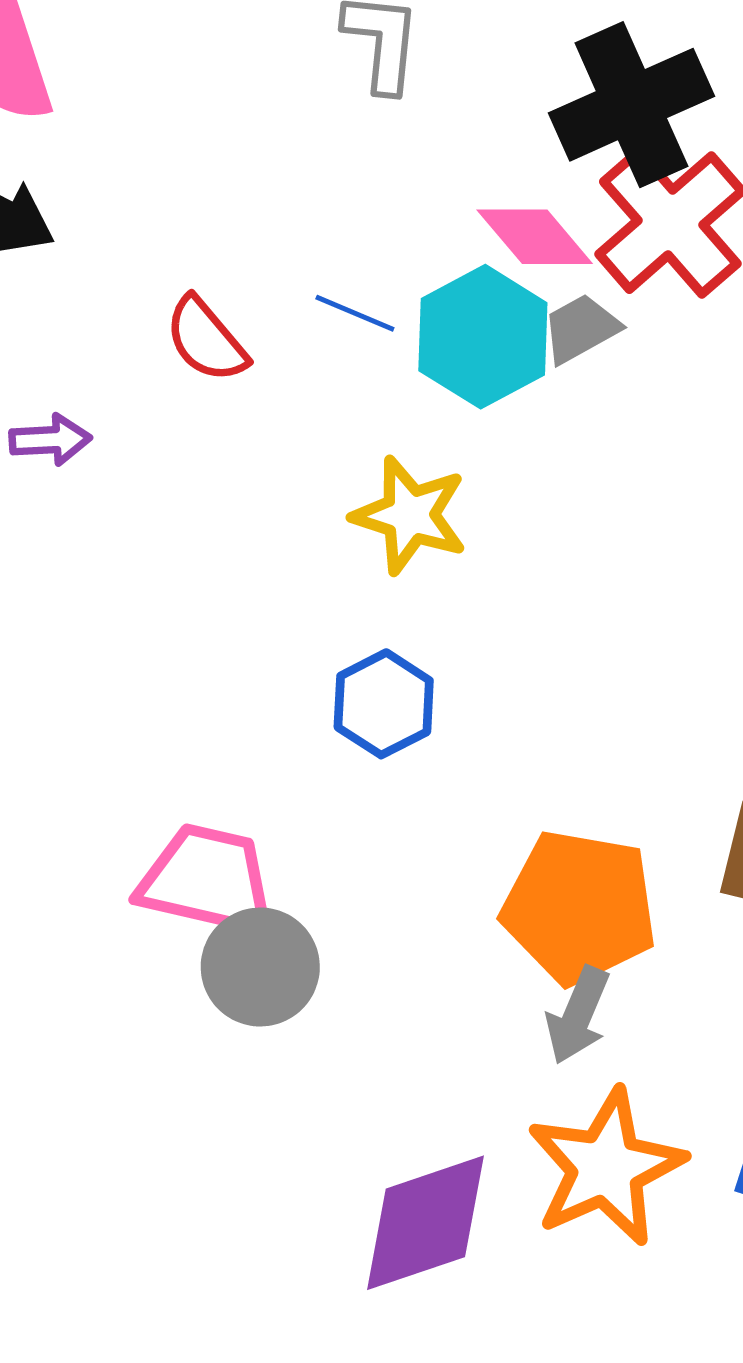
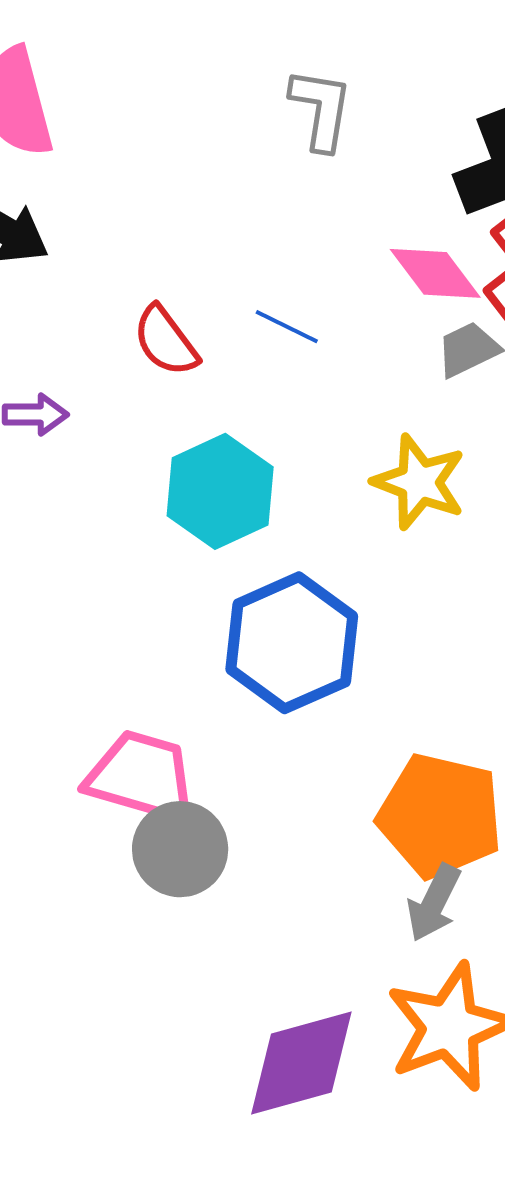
cyan hexagon: (483, 337) -> (220, 491), moved
yellow star: (410, 515) -> (419, 482), moved
blue hexagon: (384, 704) -> (292, 643), size x1.6

